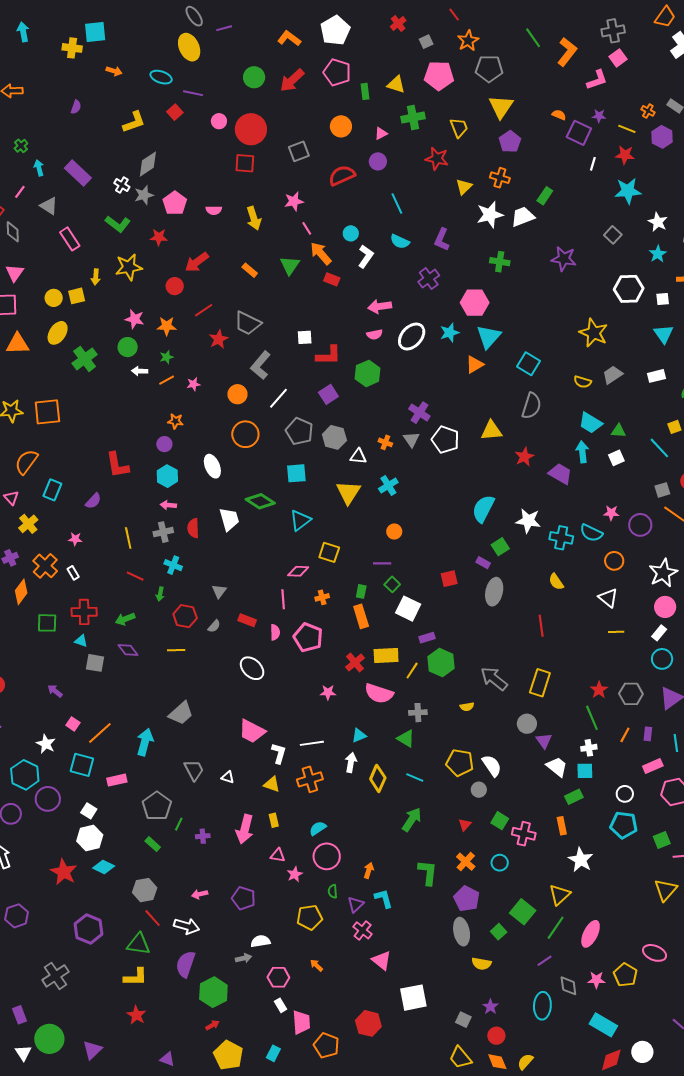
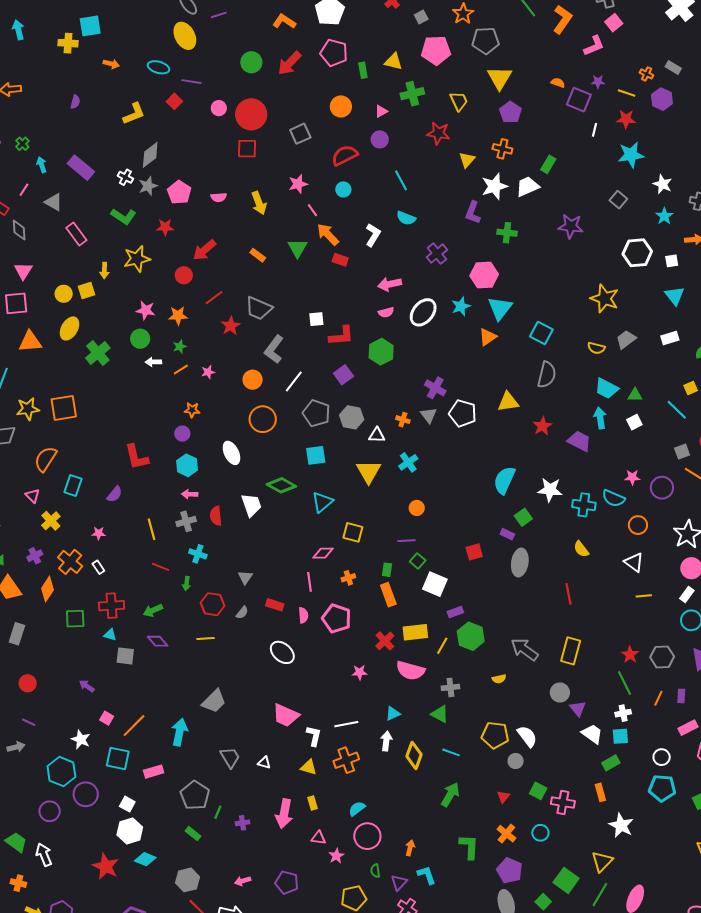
cyan circle: (351, 233) -> (343, 189), moved
purple L-shape: (442, 240) -> (473, 213), moved

